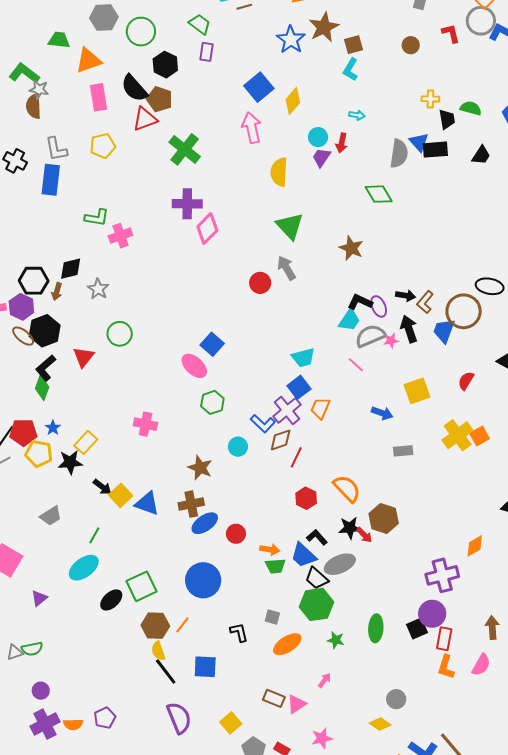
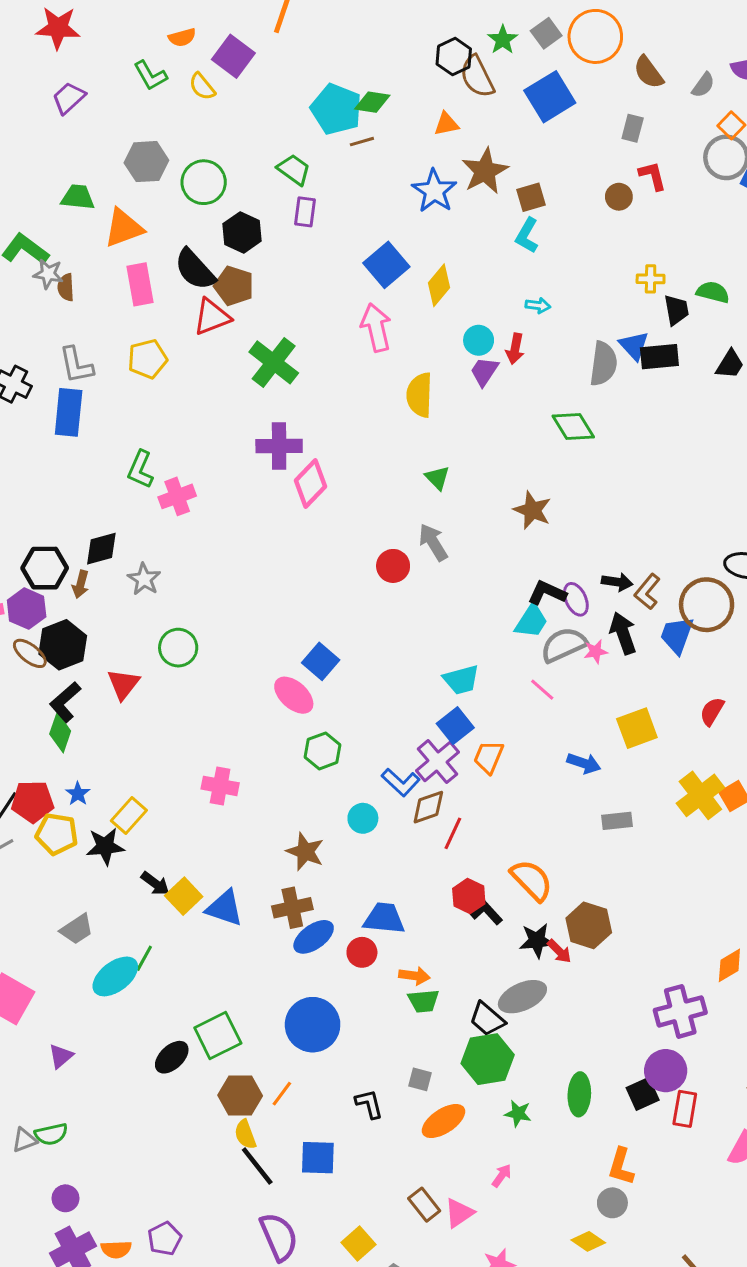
red L-shape: (451, 33) -> (653, 176), moved
brown semicircle: (34, 106) -> (66, 287), moved, size x0.7
green L-shape: (97, 218) -> (140, 469), turned 105
green triangle: (290, 226) -> (437, 478), size x0.6
black L-shape: (317, 537) -> (486, 913), moved
blue trapezoid: (303, 555) -> (384, 918), moved, turned 144
cyan ellipse: (84, 568) -> (115, 976), moved
orange L-shape: (446, 667) -> (621, 1166), moved
brown rectangle: (274, 698) -> (424, 1205), turned 30

